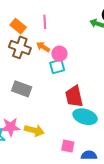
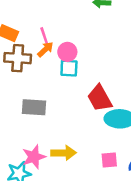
pink line: (45, 22) -> (44, 36), moved
orange arrow: (43, 47) -> (45, 49), turned 120
cyan square: (57, 66) -> (69, 68), turned 35

